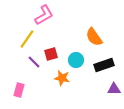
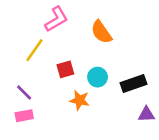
orange semicircle: (94, 37) -> (101, 32), moved
purple line: (34, 62) -> (24, 93), moved
pink rectangle: (19, 90) -> (24, 116), turned 64

